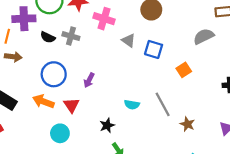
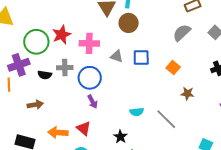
brown arrow: (13, 57) -> (35, 105), moved
blue circle: (54, 74) -> (90, 78), moved
purple arrow: (89, 80) -> (93, 102), turned -40
gray line: (163, 104) -> (166, 119), moved
brown star: (187, 124) -> (187, 94), moved

